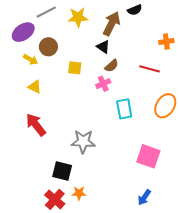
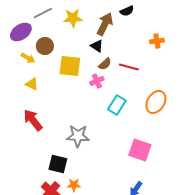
yellow square: (75, 68) -> (70, 66), size x1.6
red line: (149, 69) -> (129, 67), moved
cyan rectangle: (124, 109) -> (117, 105), turned 42

